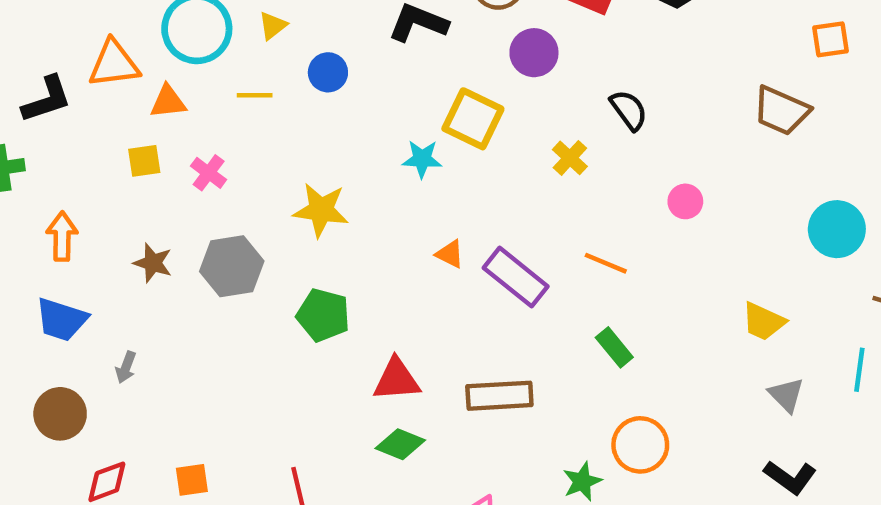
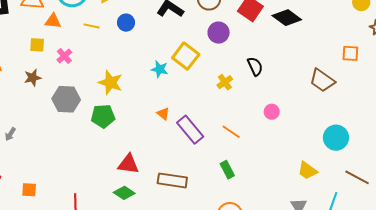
brown star: (153, 263) -> (33, 78), moved, turned 30
green pentagon: (323, 315) -> (103, 116), moved, turned -30
yellow trapezoid: (763, 321) -> (307, 171), moved

